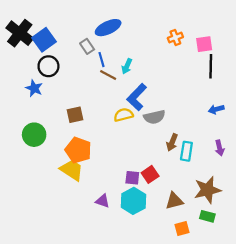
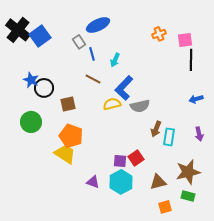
black circle: (48, 66) -> (44, 88), moved
brown line: (108, 75) -> (93, 79), moved

